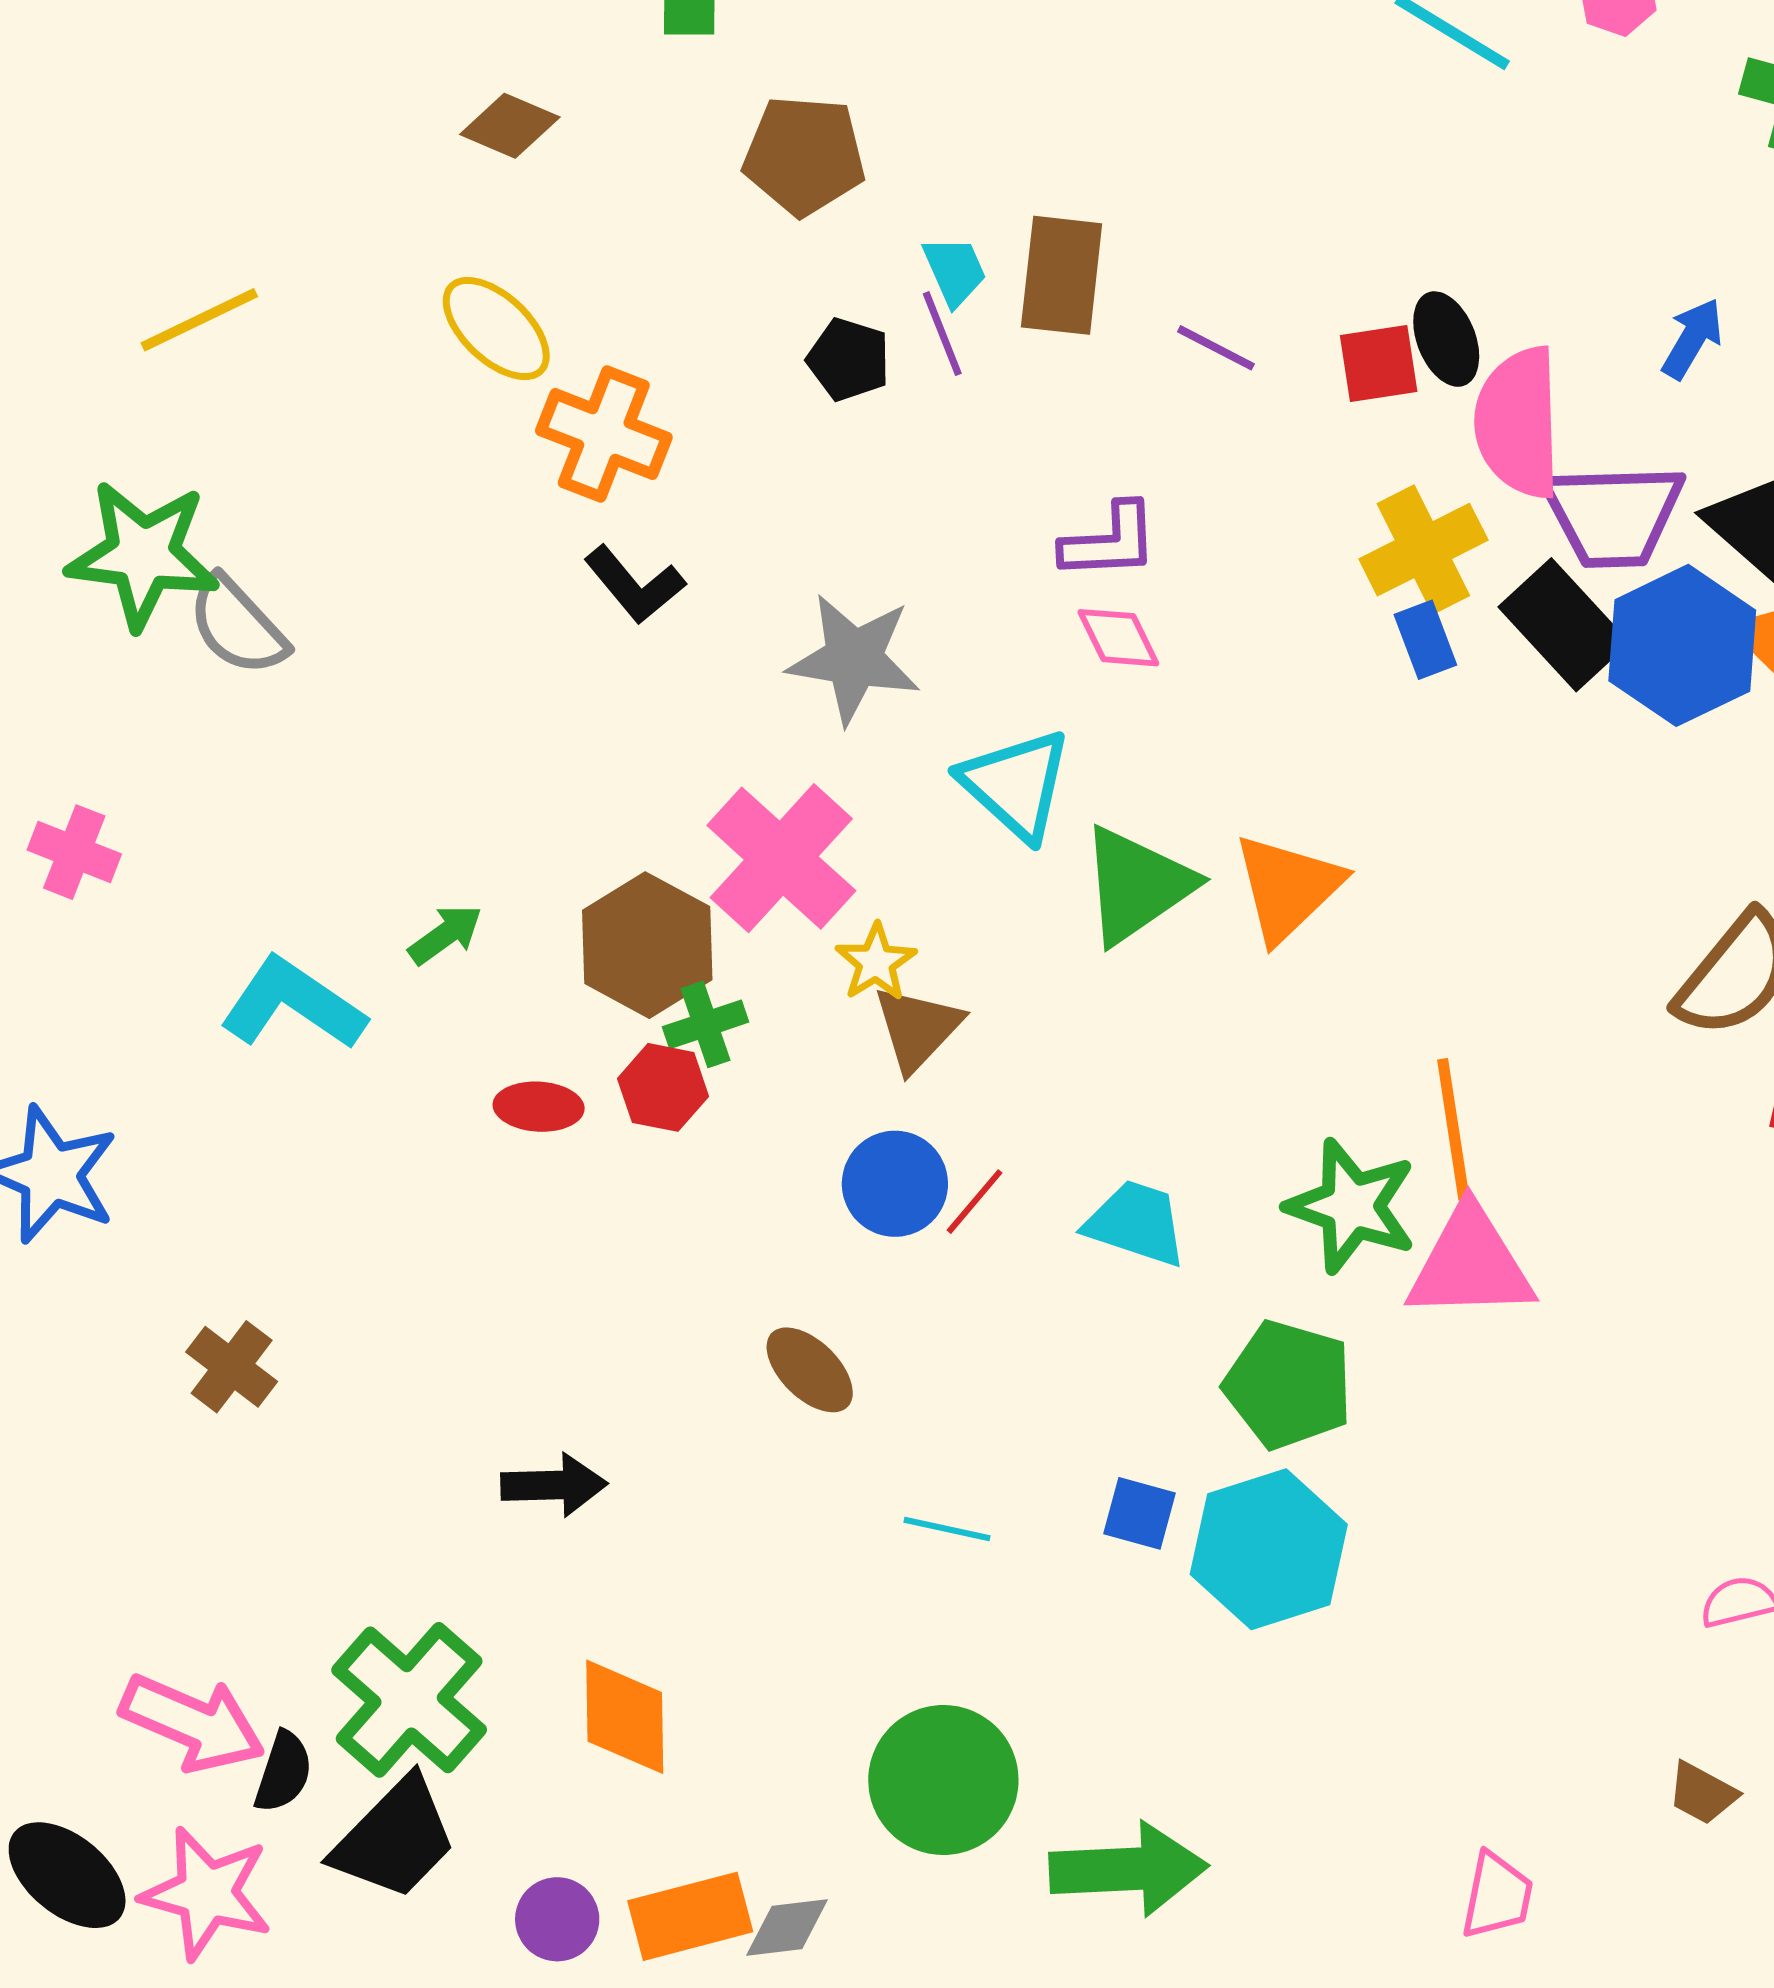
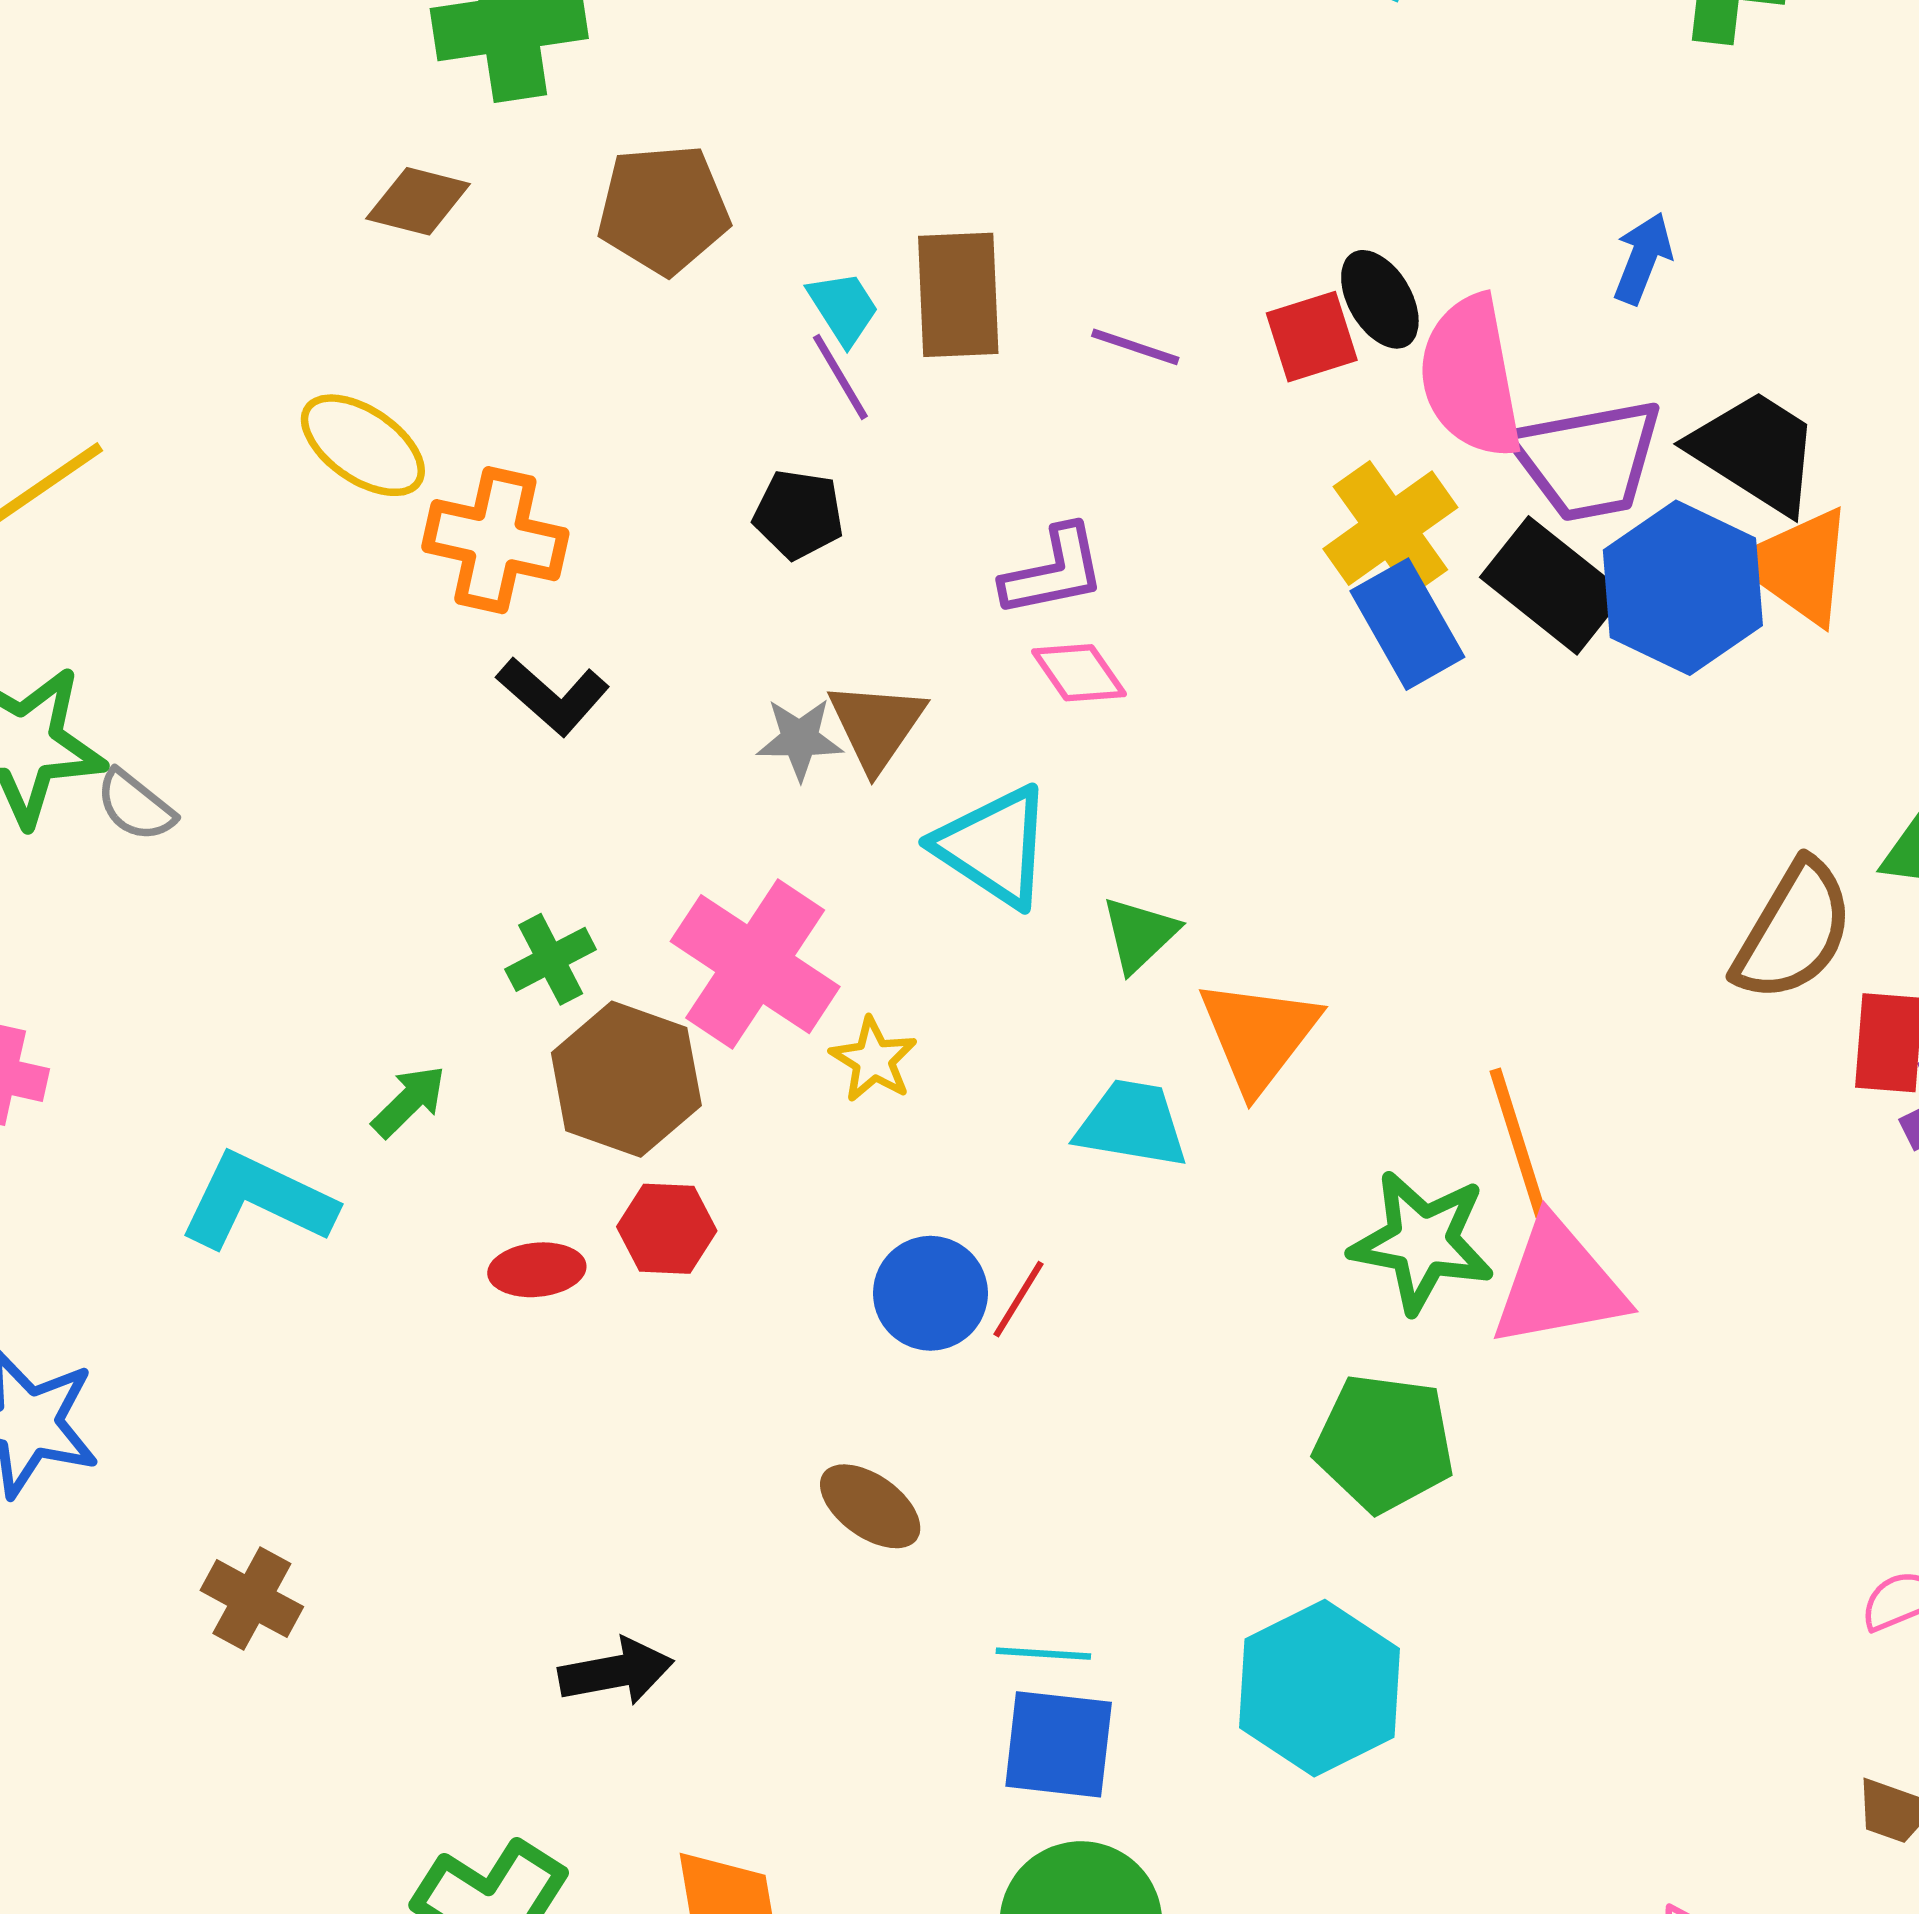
brown diamond: (510, 126) -> (418, 201), moved
black pentagon: (849, 359) -> (798, 514), moved
gray semicircle: (237, 626) -> (135, 806), size x0.7
blue rectangle: (1425, 640) -> (1407, 624), size x1.5
gray star: (854, 659) -> (800, 739), size x0.6
green triangle: (1137, 885) -> (1140, 934), size x0.6
orange triangle: (1288, 888) -> (1259, 1035), moved
green cross: (705, 1024) -> (551, 959), moved
brown triangle: (917, 1028) -> (876, 726), moved
cyan trapezoid: (1136, 1223) -> (1132, 1124), moved
blue square: (1140, 1513) -> (1059, 1744), moved, size x1.5
cyan hexagon: (1269, 1549) -> (1319, 1688), moved

